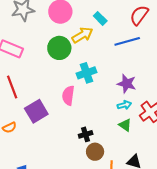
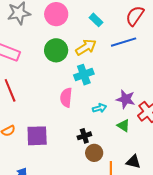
yellow arrow: (82, 35) -> (86, 47), moved
purple star: (127, 84) -> (126, 99), moved
cyan arrow: (124, 105) -> (99, 108), moved
purple square: (36, 111) -> (37, 136), moved, turned 30

